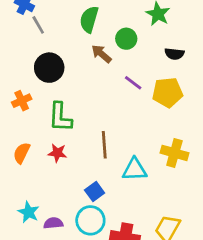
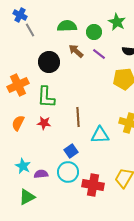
green semicircle: (89, 19) -> (67, 26), turned 72
green circle: (126, 39) -> (94, 32), moved
black circle: (49, 68) -> (49, 62), moved
purple line: (133, 83) -> (99, 54), moved
orange cross: (22, 101) -> (18, 85), size x1.5

